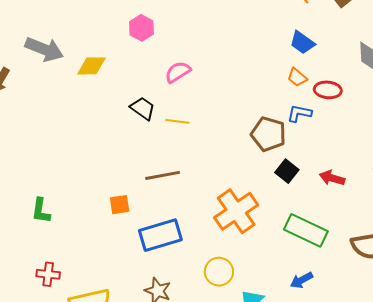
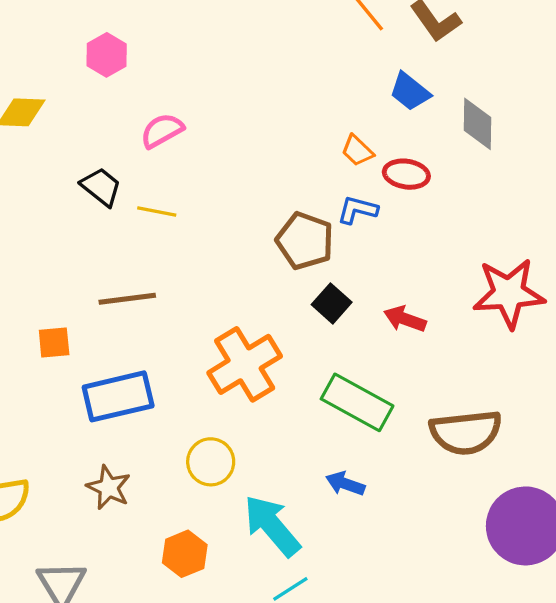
blue trapezoid: (302, 43) -> (410, 92), moved
blue arrow: (301, 280) -> (345, 484), turned 45

